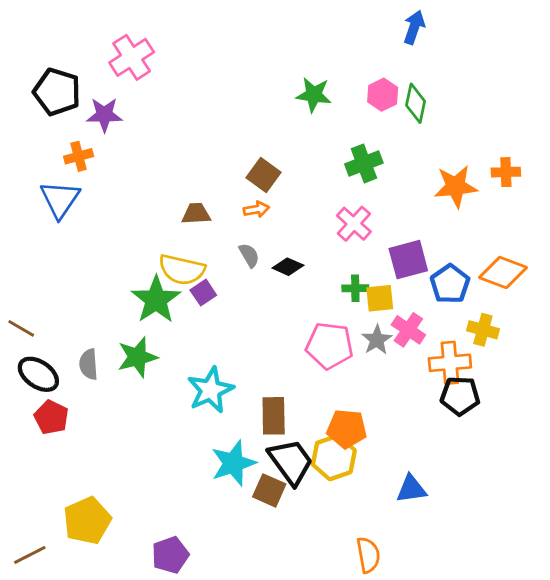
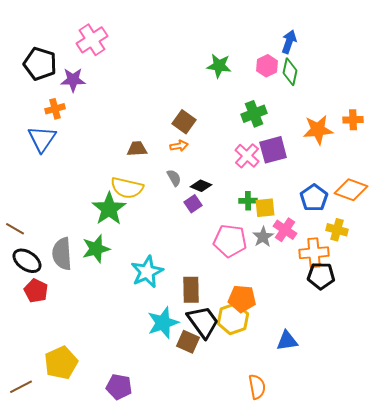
blue arrow: (414, 27) -> (289, 42), moved
purple square: (408, 260) -> (273, 150), moved
purple square: (203, 293) -> (193, 204), moved
gray semicircle: (89, 364) -> (62, 254), size x1.5
purple pentagon: (170, 555) -> (119, 387), turned 30

